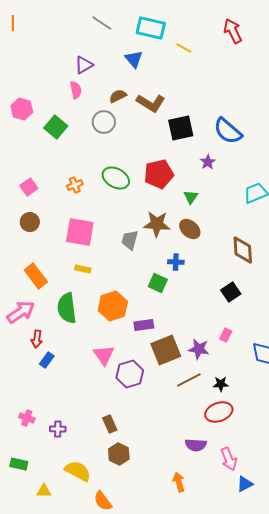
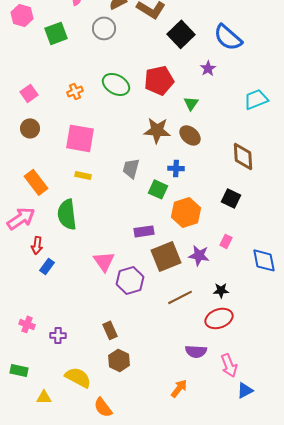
green square: (56, 127) -> (56, 33), turned 30
black square: (181, 128) -> (181, 34), turned -32
gray trapezoid: (130, 240) -> (131, 168), moved
black square: (231, 292) -> (231, 198), turned -30
orange hexagon: (113, 306) -> (186, 212), moved
brown line: (189, 380) -> (180, 297), moved
orange arrow: (179, 482) -> (179, 388), turned 54

